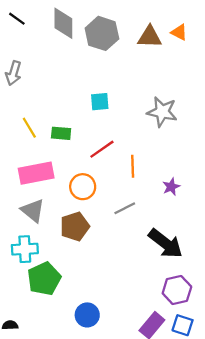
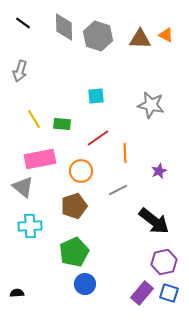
gray triangle: (33, 211) -> (23, 187), moved
green pentagon: (44, 279) -> (74, 252), moved

